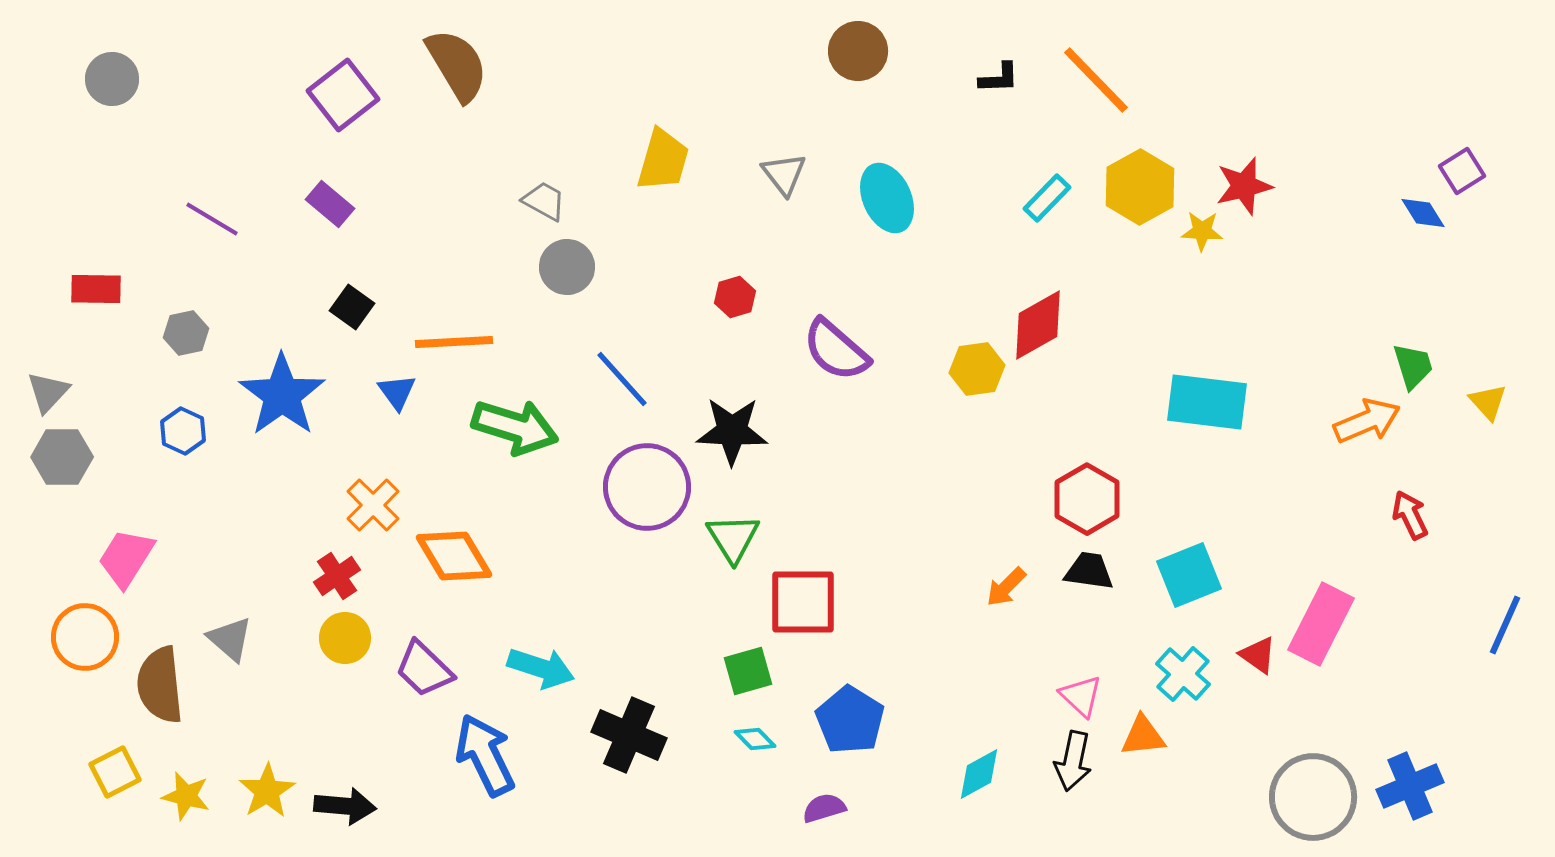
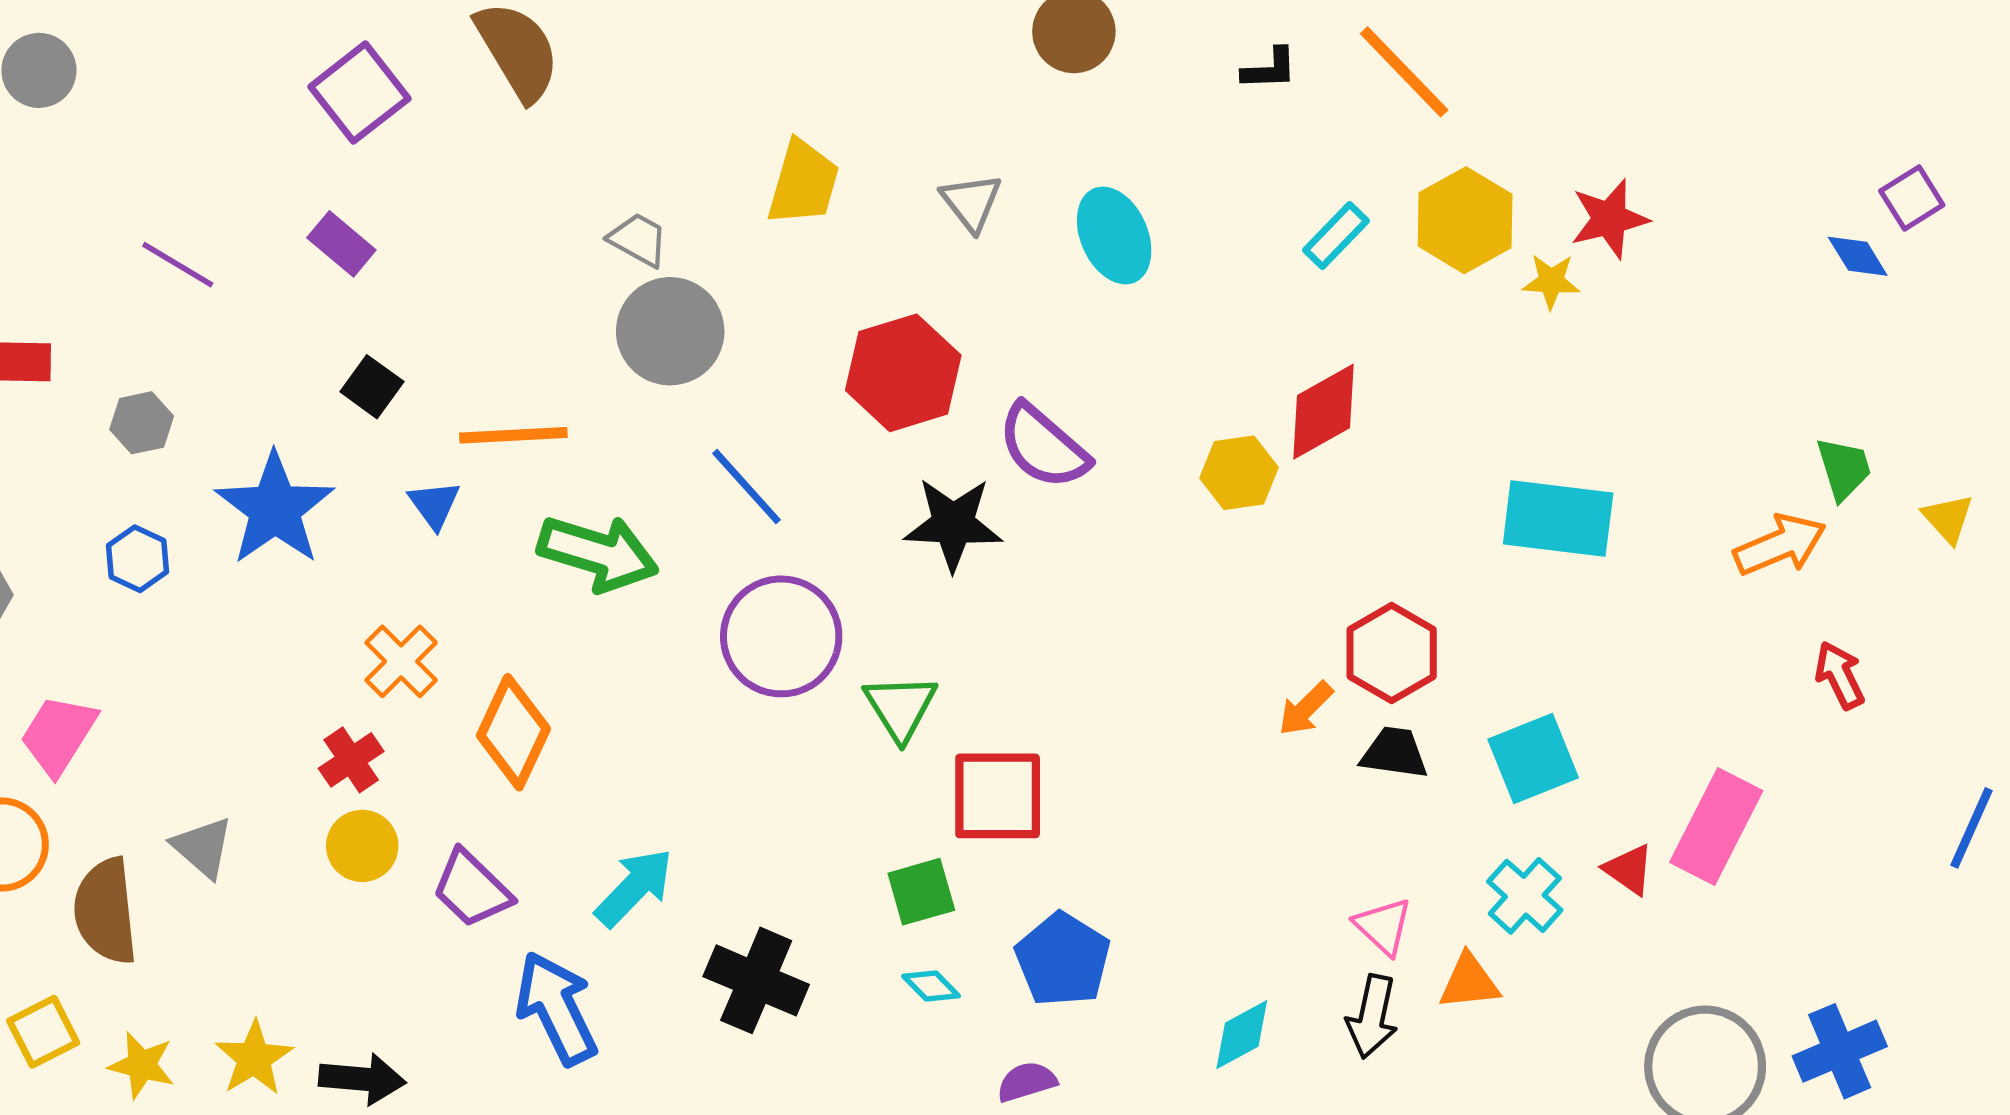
gray circle: (567, 267) -> (670, 331), size x1.4
red hexagon: (735, 297) -> (903, 373), size x2.0
black star: (732, 431) -> (953, 524), moved
orange diamond: (454, 556) -> (513, 732), turned 56
orange arrow: (1006, 587) -> (1306, 709), moved
cyan arrow: (541, 668) -> (634, 888), turned -64

